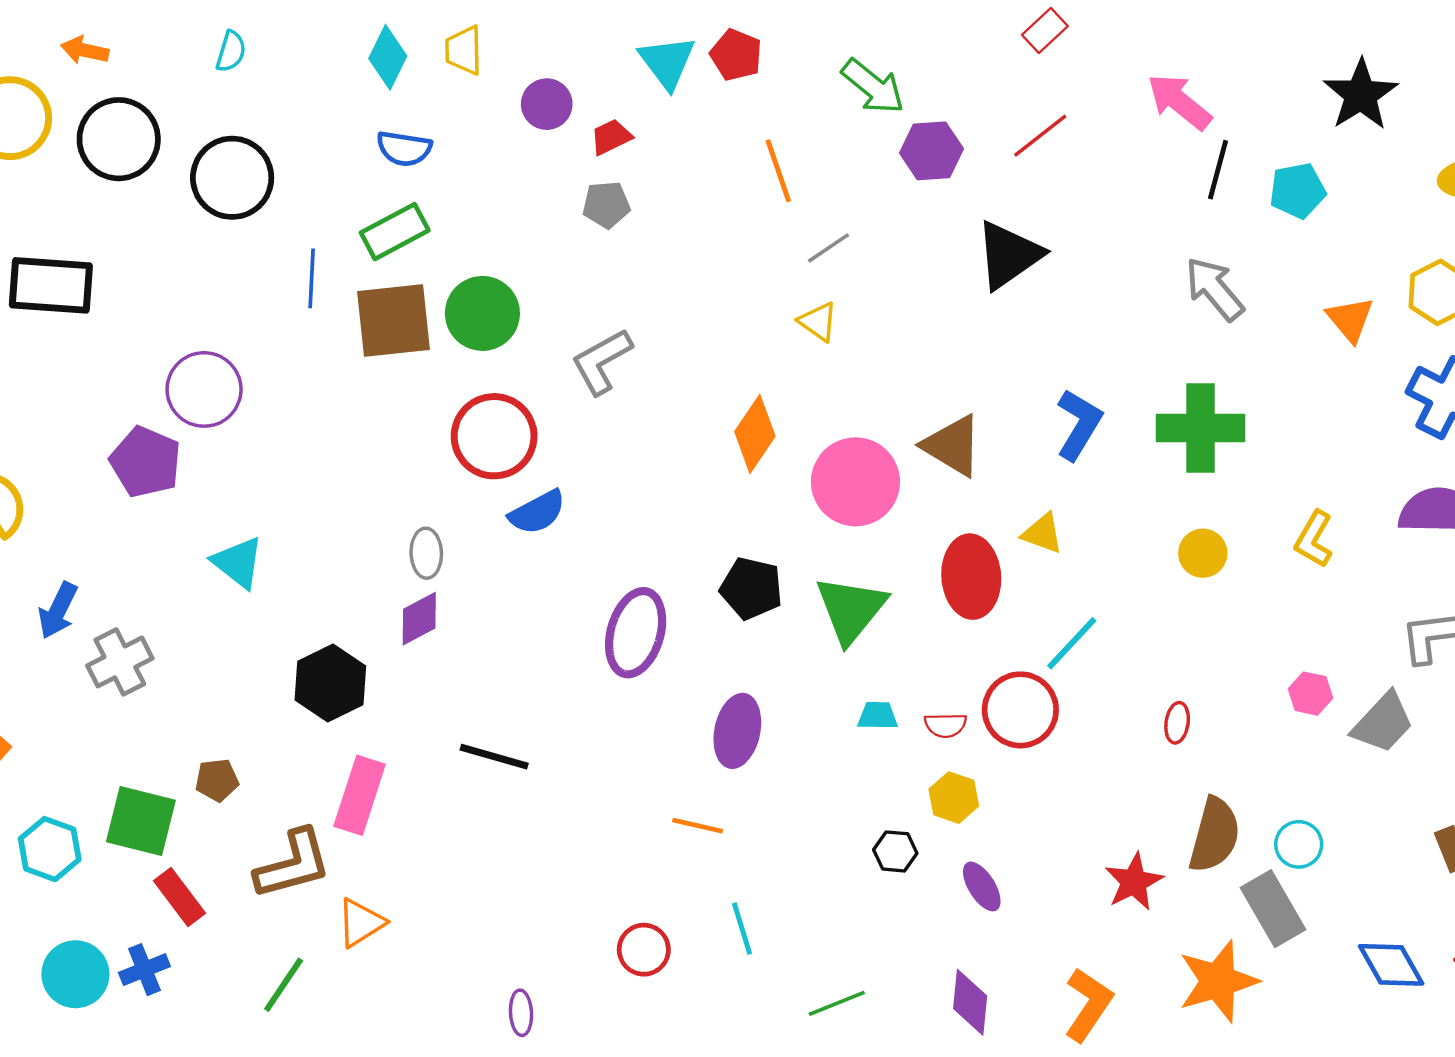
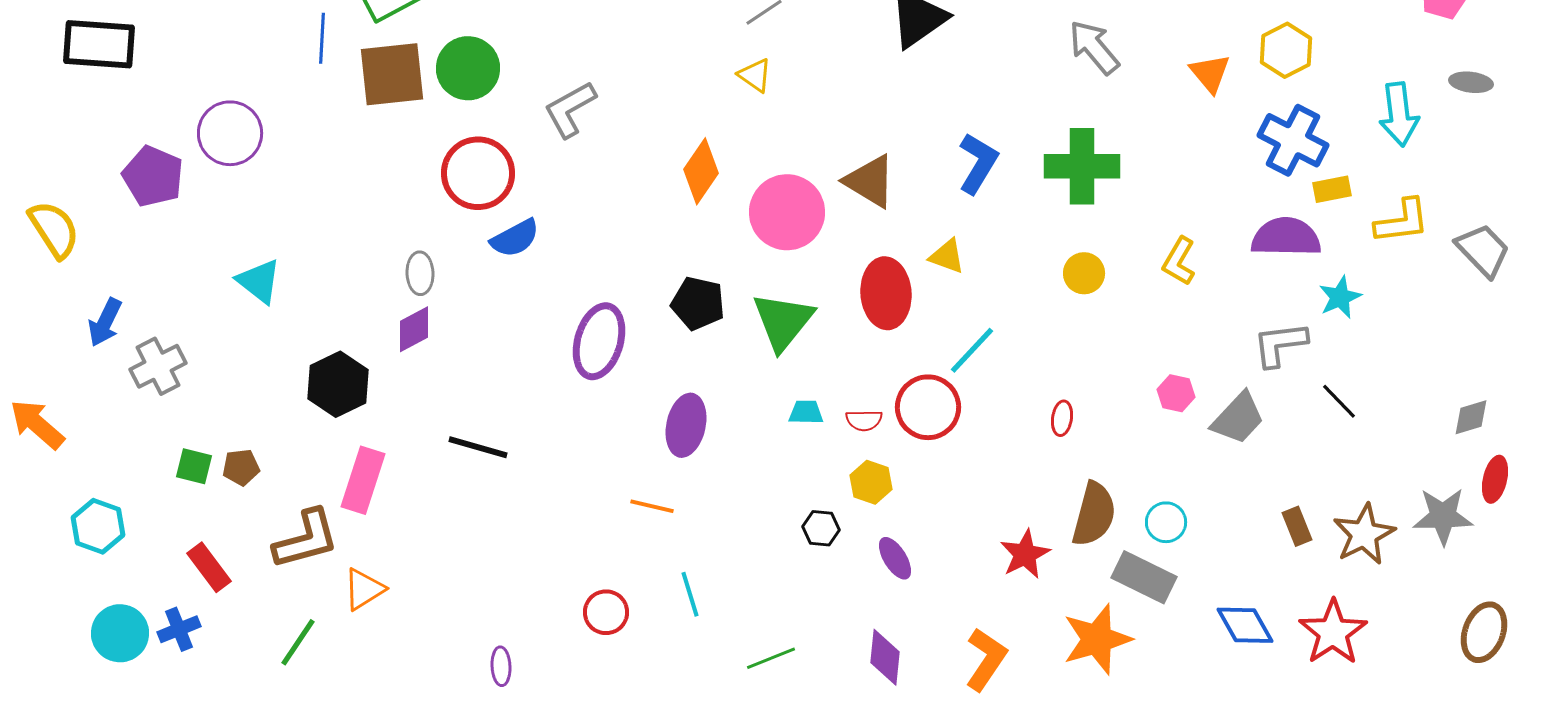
purple pentagon: (146, 462) -> (153, 176), moved
green square: (141, 821) -> (194, 466), moved, size x0.6
gray rectangle: (1273, 909) -> (1144, 577), turned -34

